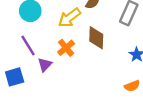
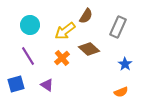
brown diamond: (96, 38) -> (89, 49), turned -50
purple triangle: (45, 65) -> (47, 85), moved, turned -40

